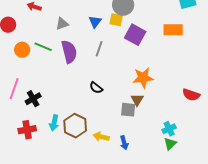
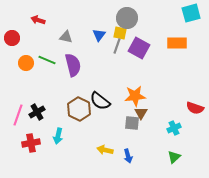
gray triangle: (62, 24) -> (66, 37), turned 32
gray line: (99, 49) -> (117, 46), moved
orange star: (143, 78) -> (135, 96), moved
black semicircle: (96, 88) -> (100, 101), size x1.5
pink line: (14, 89) -> (18, 115), moved
brown hexagon: (75, 126) -> (79, 109), moved
cyan cross: (169, 129) -> (174, 128), moved

